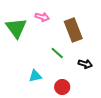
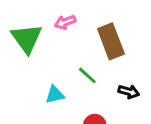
pink arrow: (42, 17) -> (65, 22), turned 144
cyan triangle: (35, 76) -> (55, 95), moved

